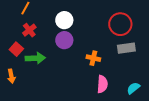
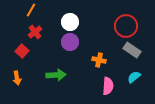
gray rectangle: (126, 48) -> (132, 50), turned 42
green arrow: (35, 58) -> (56, 75), moved
cyan semicircle: (133, 88) -> (134, 77), moved

